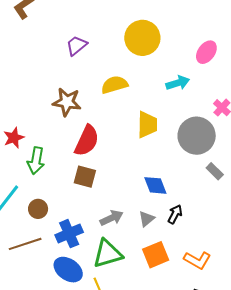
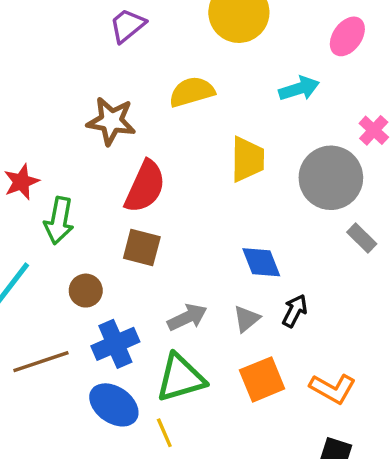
brown circle: (38, 209) -> (86, 291), moved

